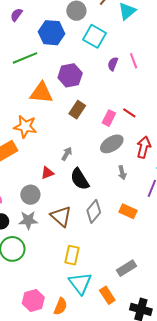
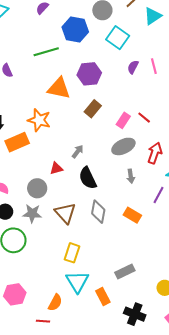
gray diamond: (94, 211) -> (98, 212), turned -35
pink hexagon: (33, 300) -> (15, 294), moved

